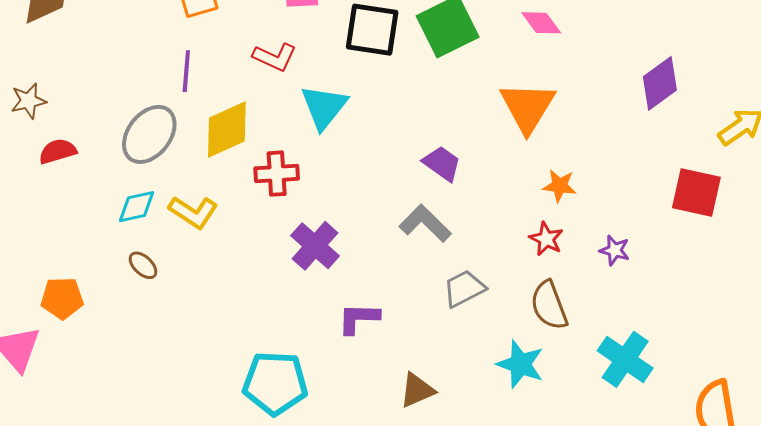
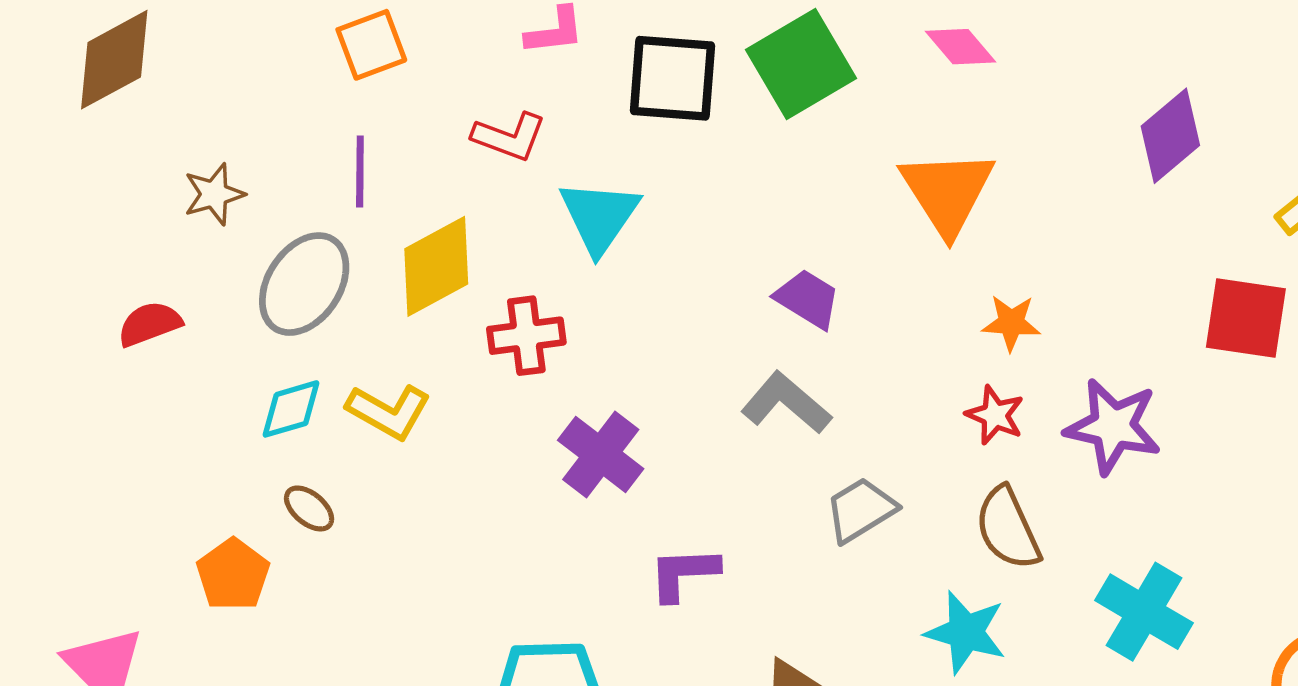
brown star: (29, 101) -> (214, 194), moved
purple star: (615, 250) -> (1113, 426), size x1.8
orange pentagon: (62, 298) -> (233, 575), moved, turned -30

